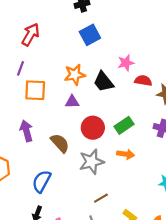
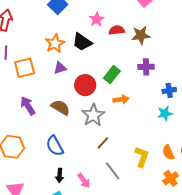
blue semicircle: (42, 181) -> (55, 146), turned -40
brown line: (101, 198) -> (103, 143), moved

